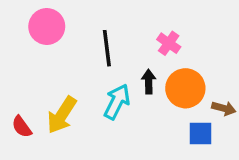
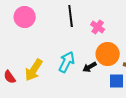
black line: (107, 48) -> (71, 16), moved
black arrow: (149, 82) -> (90, 67), moved, turned -120

